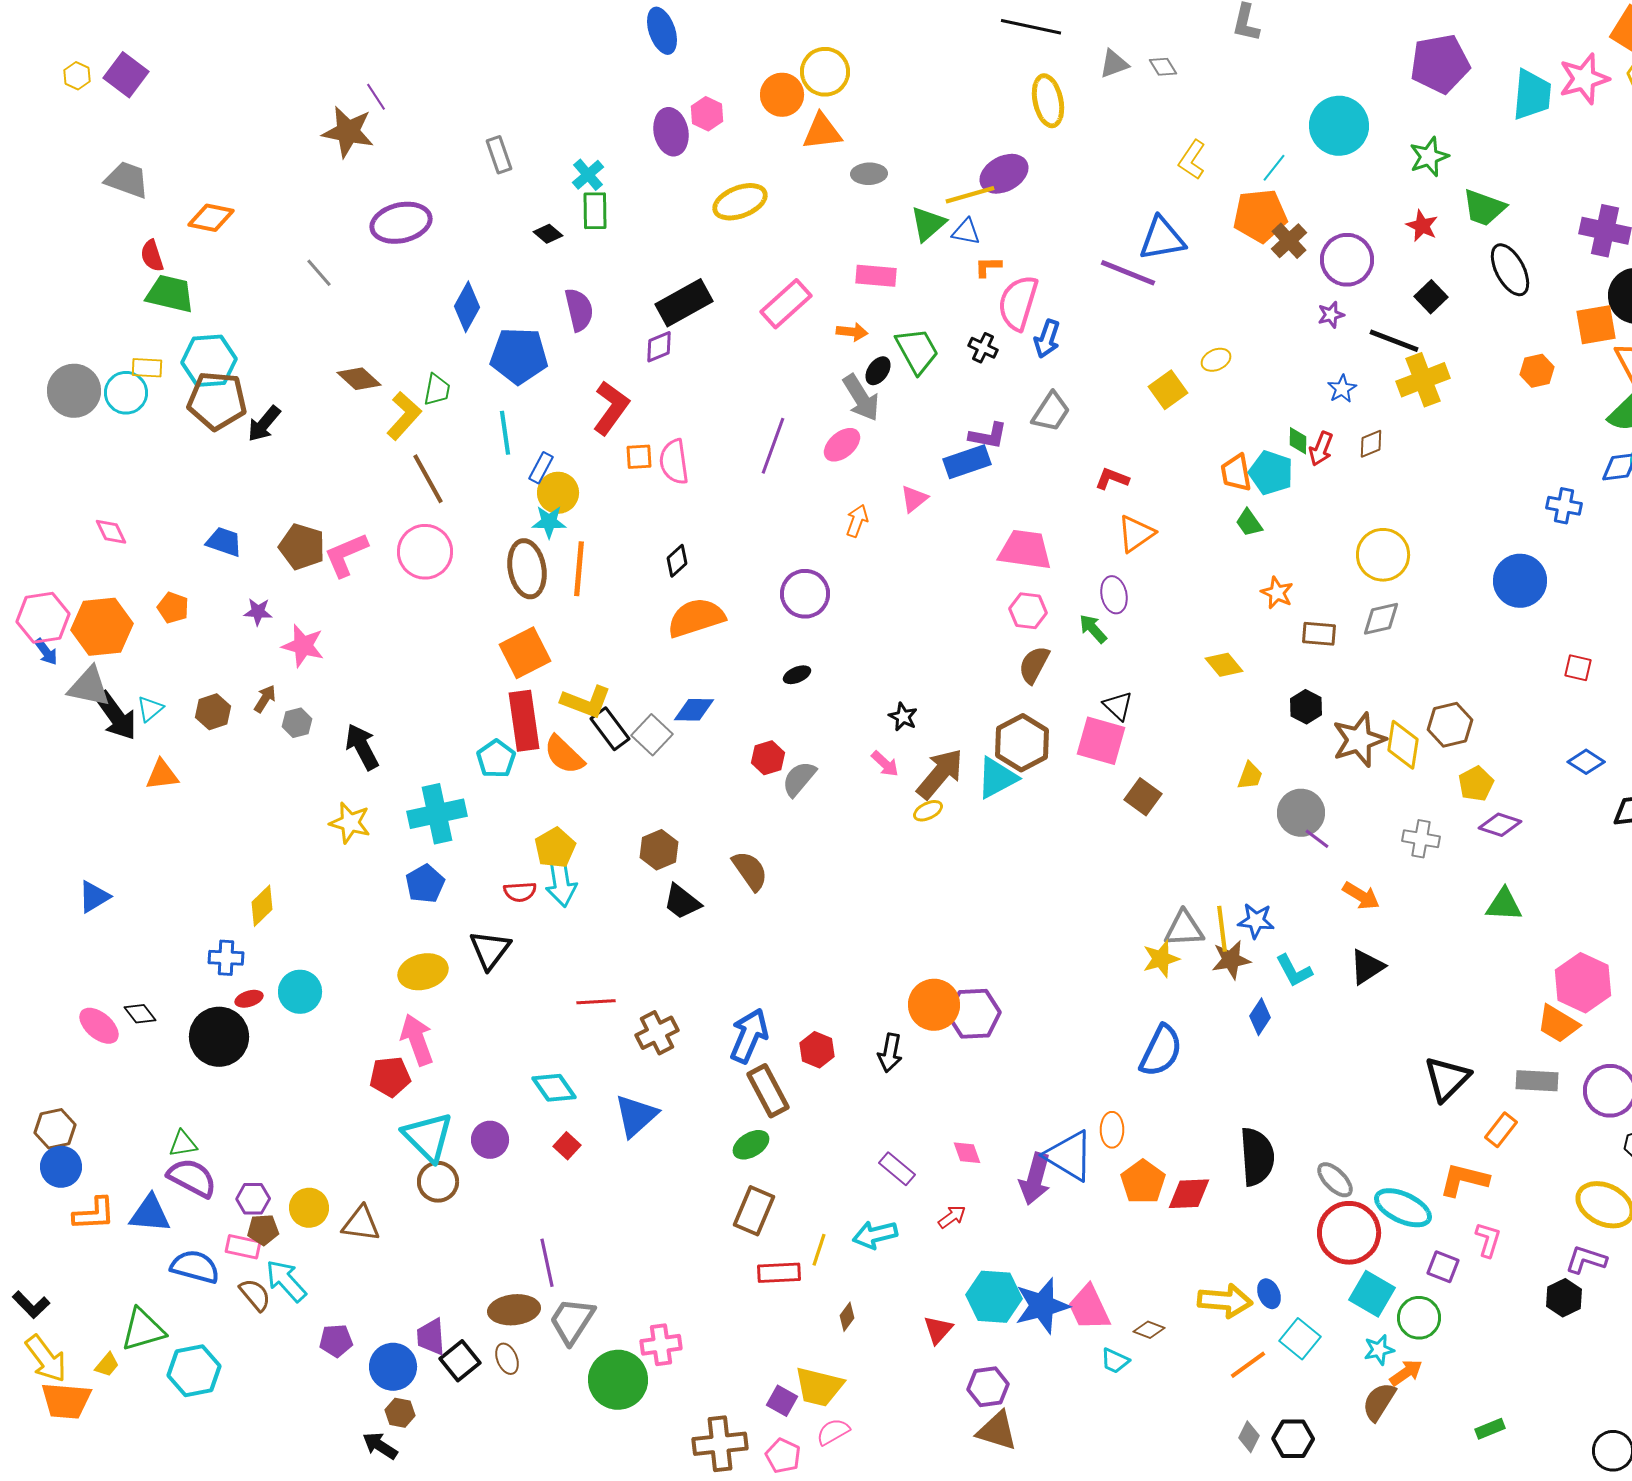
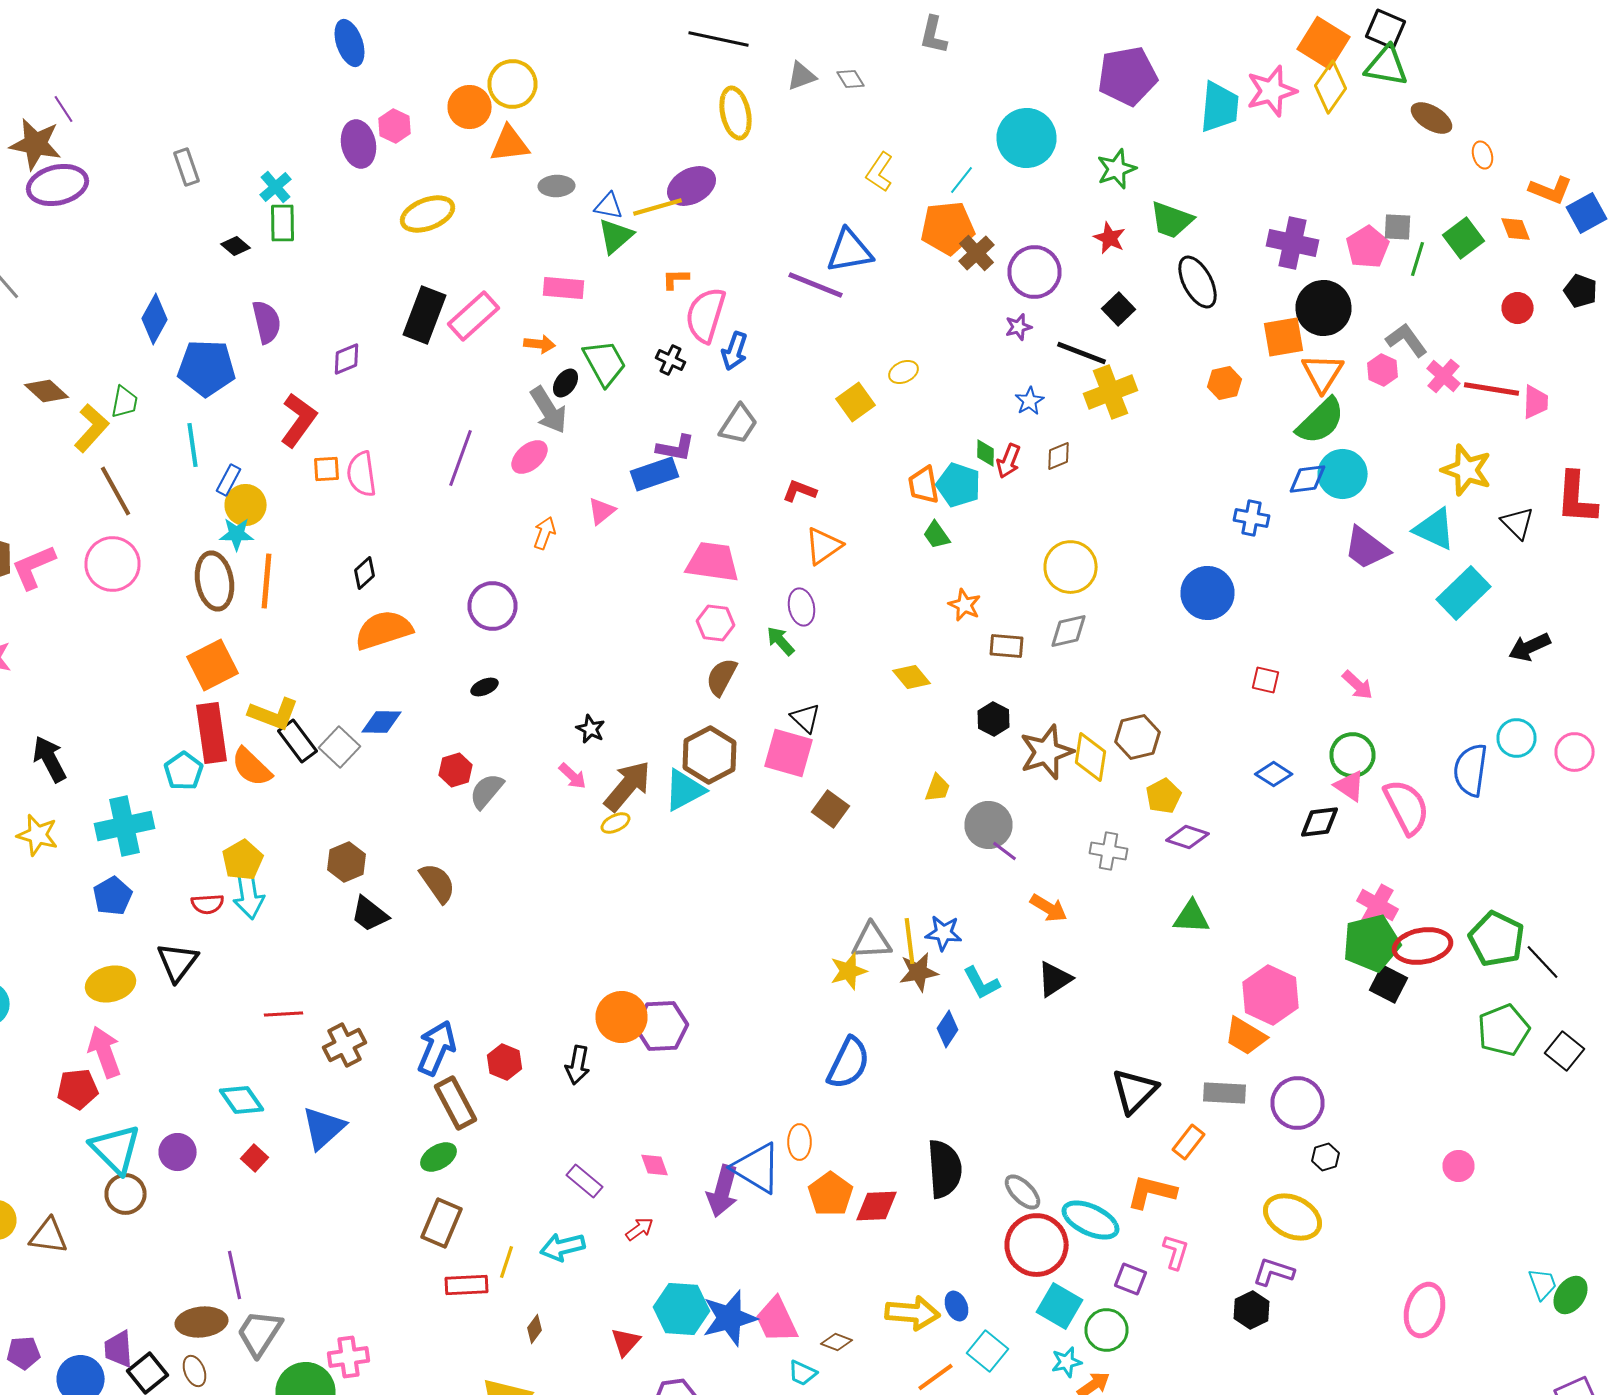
purple ellipse: (401, 223) -> (58, 185), moved
blue triangle: (966, 232) -> (608, 206), moved
black rectangle: (684, 303) -> (424, 315), moved, turned -40

